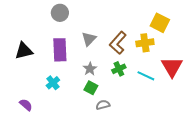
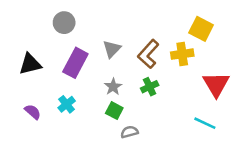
gray circle: (60, 13) -> (64, 23), moved
purple rectangle: (60, 50) -> (75, 63), turned 30
cyan line: (146, 76) -> (205, 123), moved
purple semicircle: (26, 105) -> (33, 112), moved

